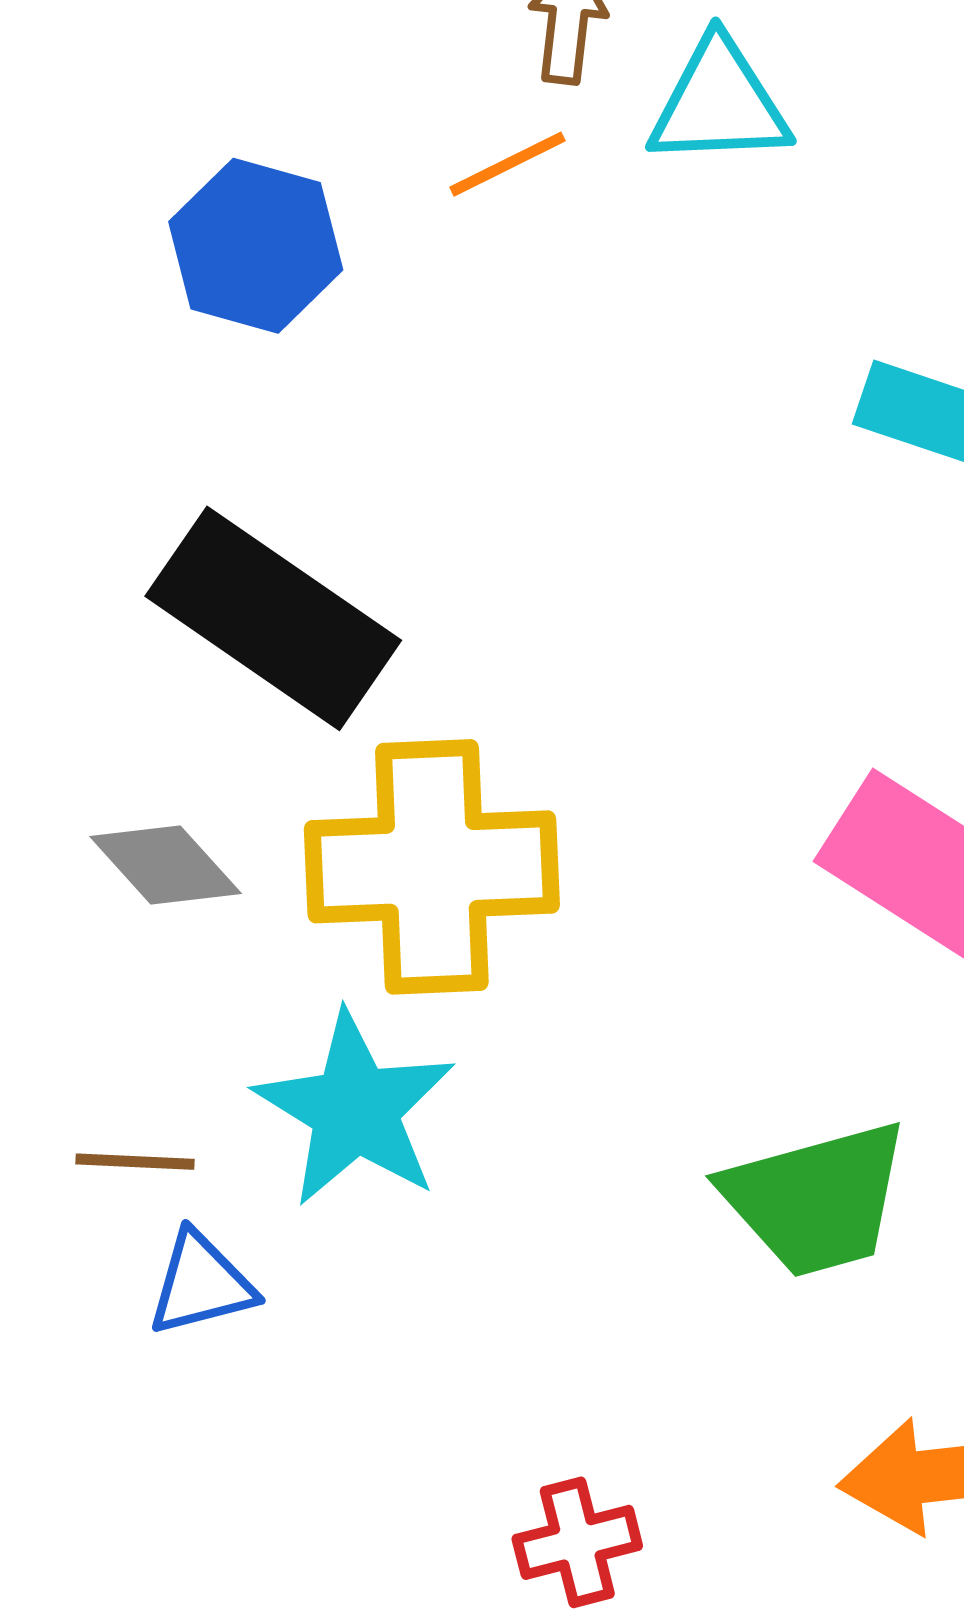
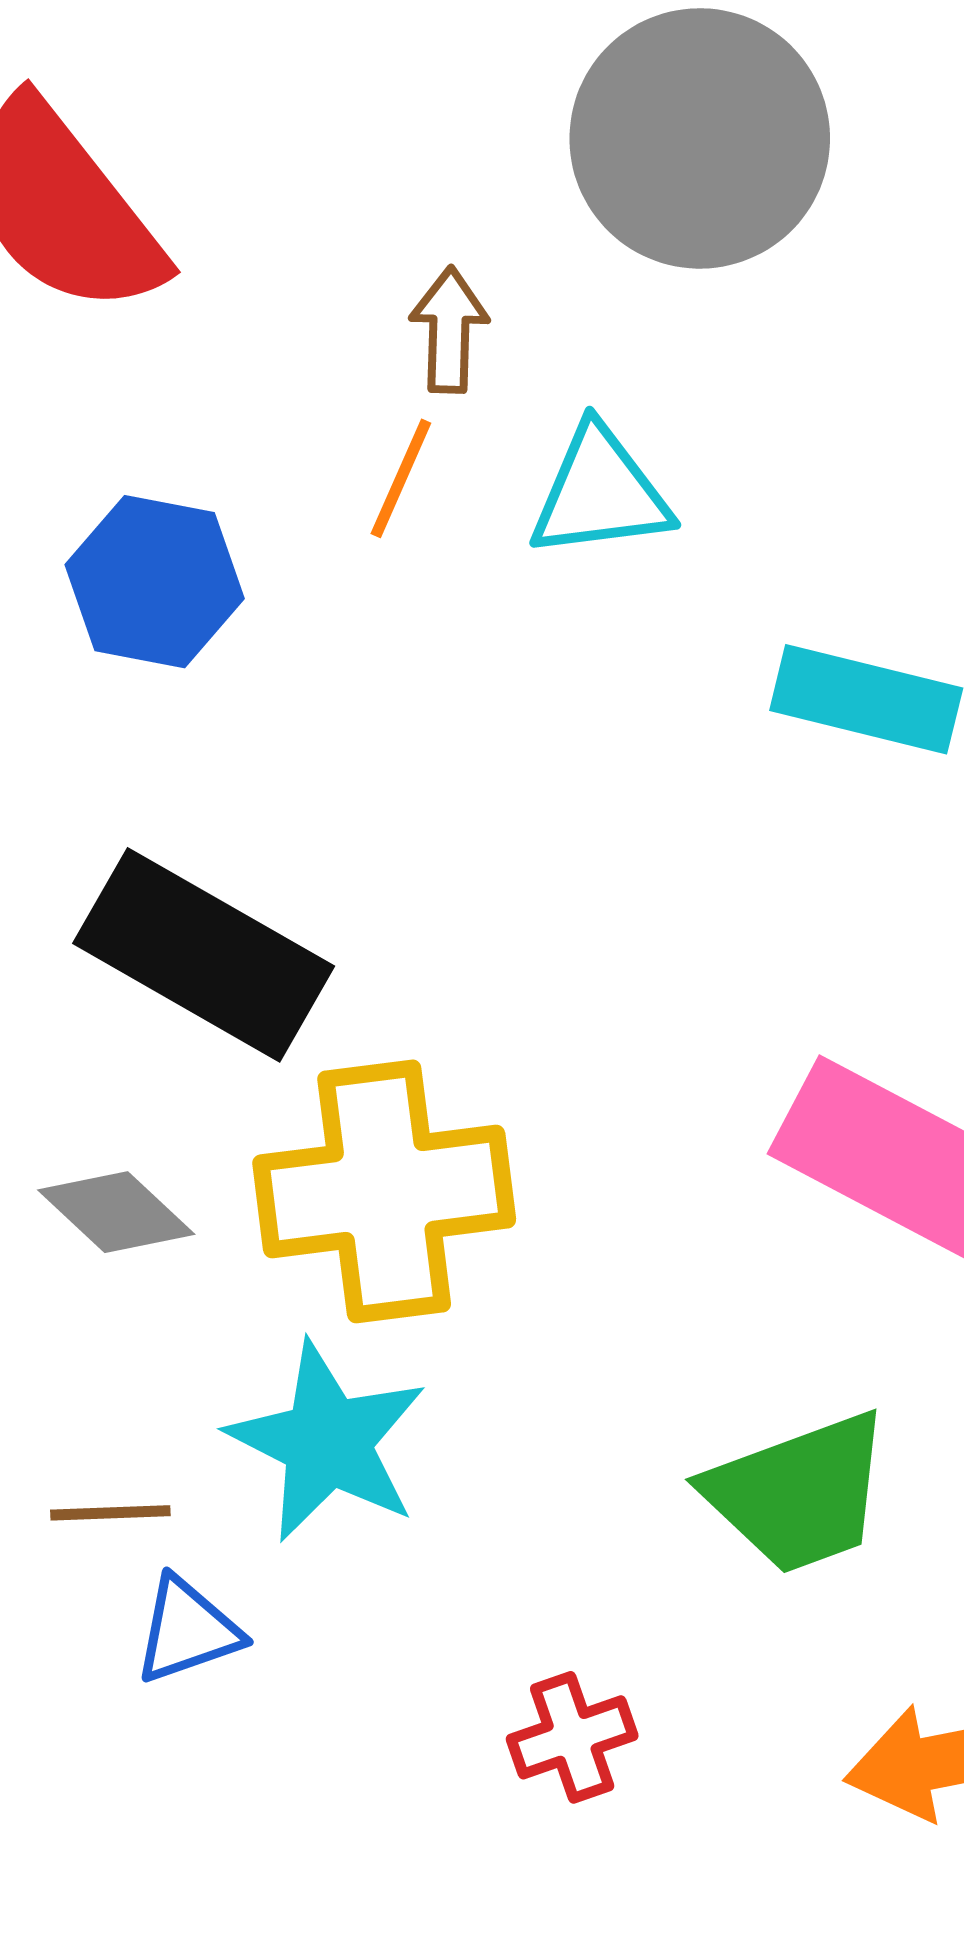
cyan triangle: (719, 103) -> (600, 493), moved
orange line: (508, 164) -> (401, 478), turned -35
red cross: (577, 1542) -> (572, 1737), moved

